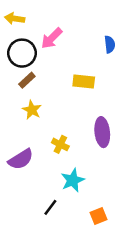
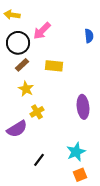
yellow rectangle: (84, 81) -> (54, 66), moved
yellow cross: (60, 144) -> (37, 112), moved, turned 32
cyan star: (73, 180) -> (76, 152), moved
black line: (50, 207) -> (39, 160), moved

